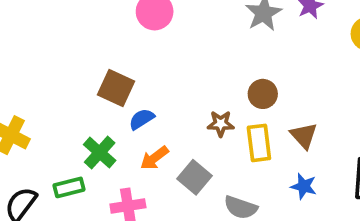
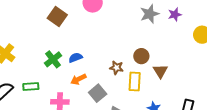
brown square: (116, 88) -> (57, 17), moved
brown triangle: (304, 136) -> (160, 71), moved
green cross: (100, 153) -> (53, 59), moved

